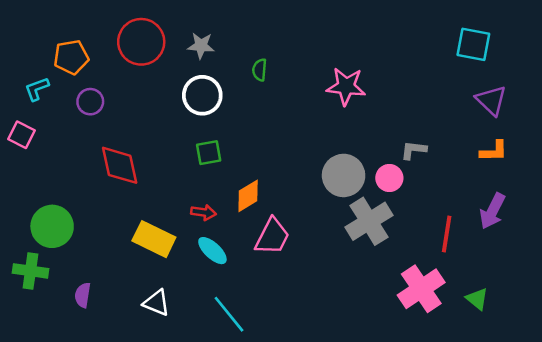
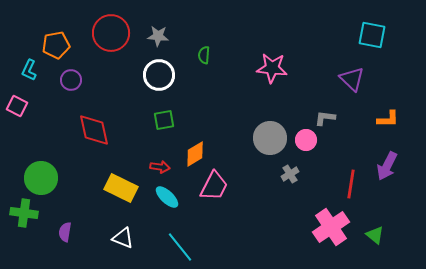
cyan L-shape: (37, 89) -> (29, 70), turned -45
purple triangle: (491, 100) -> (352, 79), moved
gray cross: (369, 221) -> (290, 174), size x0.5

